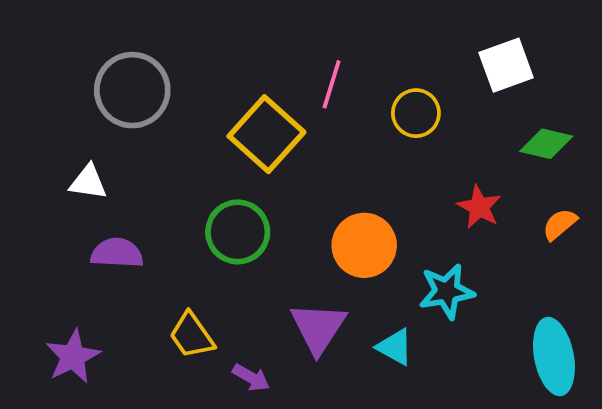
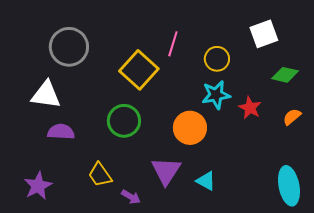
white triangle: (88, 182) -> (46, 95), size x1.5
cyan star: (447, 291) -> (216, 95), moved

